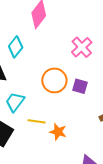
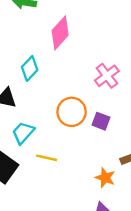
orange star: (58, 132) -> (105, 178), moved

